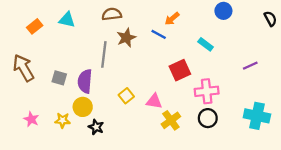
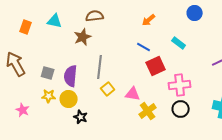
orange rectangle: (35, 26) -> (26, 27), turned -32
blue line: (159, 34) -> (144, 47), moved
brown star: (126, 38) -> (83, 37), moved
gray line: (104, 54) -> (100, 67), moved
yellow star: (63, 120) -> (49, 96), moved

